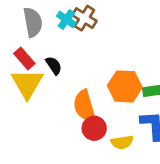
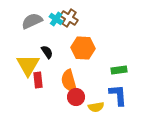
gray semicircle: (33, 22) -> (32, 21), turned -105
red rectangle: (24, 59) -> (38, 80), moved, turned 35
orange hexagon: (125, 86) -> (83, 48), moved

